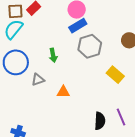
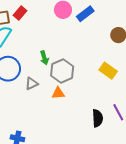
blue rectangle: (78, 26) -> (85, 14), moved
gray hexagon: (90, 46) -> (62, 71), moved

